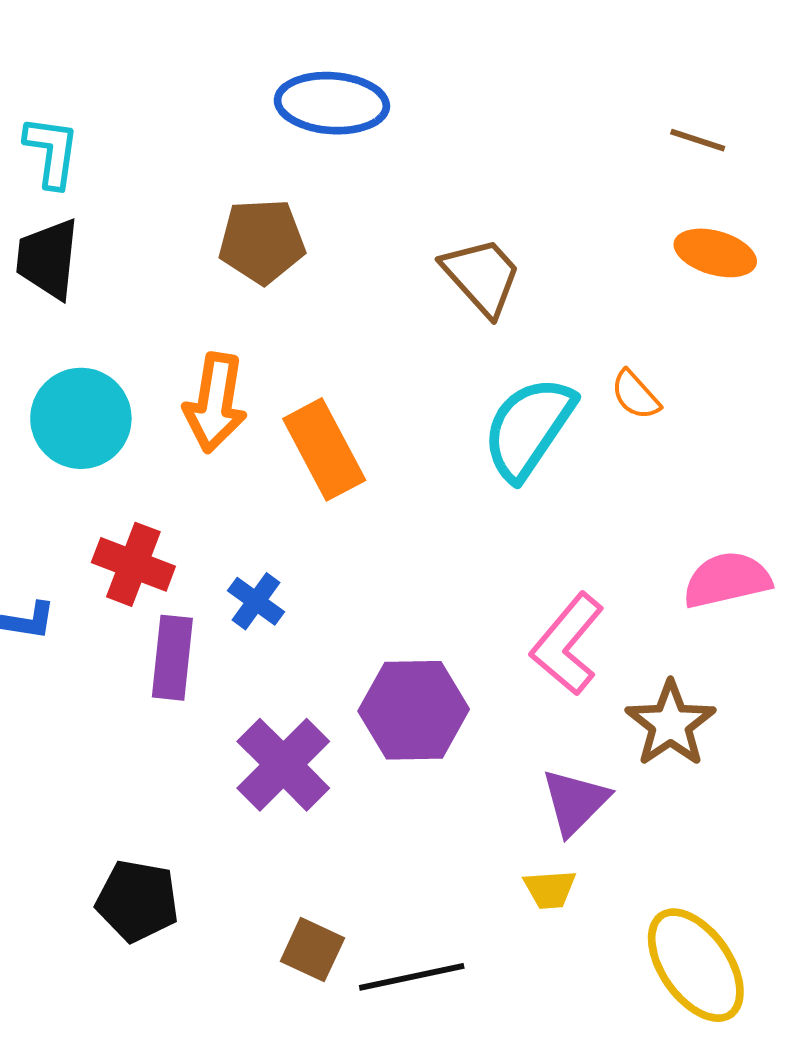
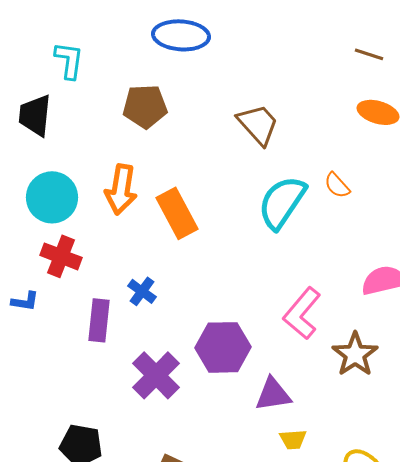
cyan L-shape: (52, 152) -> (69, 60), moved
red cross: (133, 564) -> (61, 256), moved
purple triangle: (575, 802) -> (273, 394), moved, turned 36

